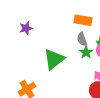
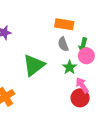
green star: (86, 52) -> (70, 67), moved

